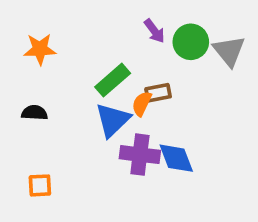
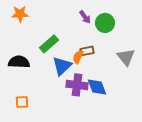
orange star: (40, 49) -> (20, 14), moved
gray triangle: (229, 51) -> (126, 57), moved
green rectangle: (113, 80) -> (49, 44), moved
black semicircle: (34, 113) -> (19, 62), size x1.5

